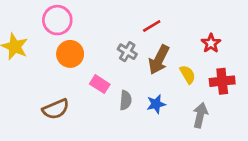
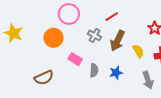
pink circle: (57, 20) -> (69, 14), moved
gray arrow: (200, 115) -> (148, 80), turned 150

